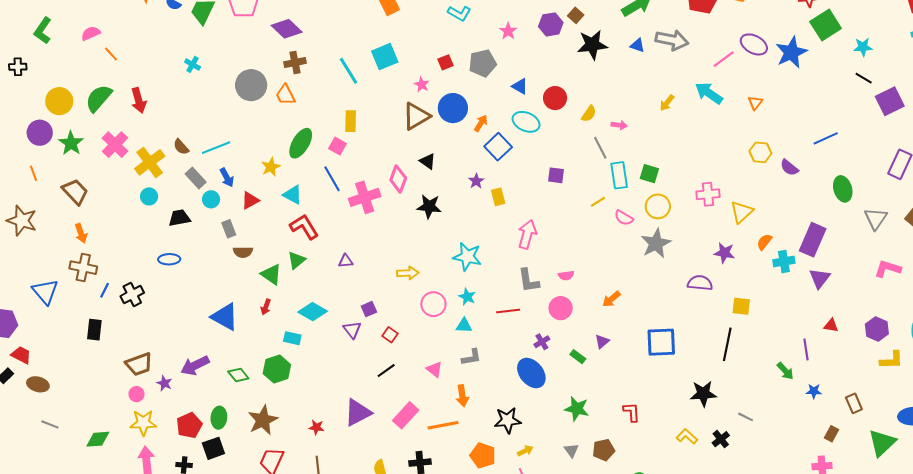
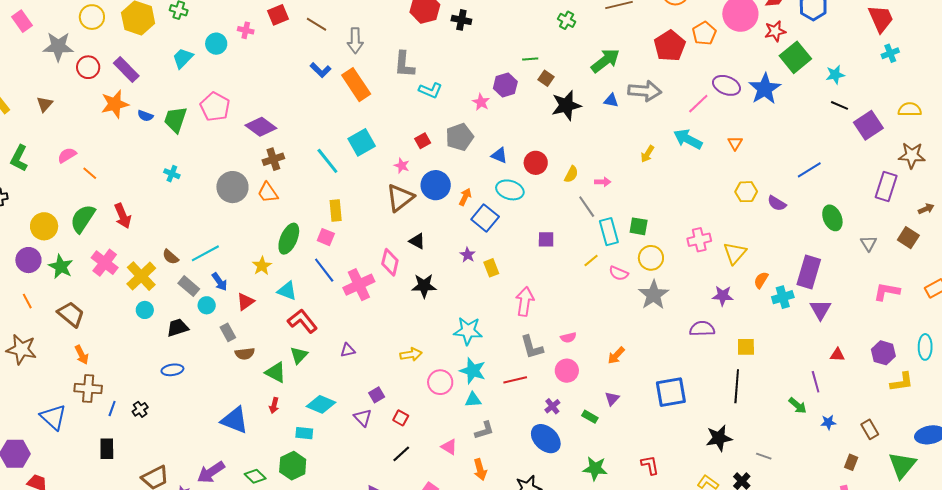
purple hexagon: (551, 24) -> (505, 85), moved
gray triangle: (876, 219) -> (869, 243), size x0.7
black cross: (132, 294) -> (140, 409), size x0.7
cyan star: (467, 297) -> (473, 371), size x1.5

